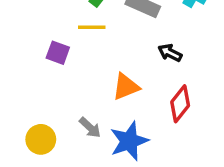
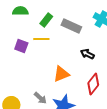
purple square: (58, 53) -> (21, 46), moved

